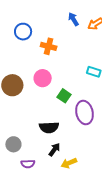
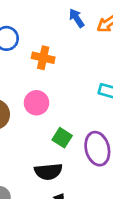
green square: (64, 96) -> (62, 138), moved

